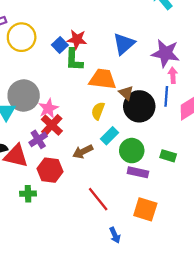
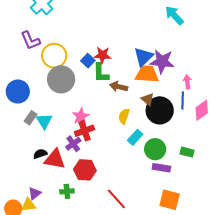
purple star: (165, 53) -> (162, 61), moved
orange trapezoid: (103, 79) -> (147, 74), moved
gray circle: (24, 95) -> (61, 79), moved
red cross: (52, 125) -> (85, 131), turned 30
brown arrow: (83, 152) -> (119, 87), moved, turned 42
red line: (98, 199) -> (116, 199), moved

